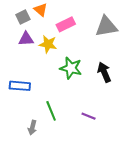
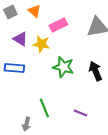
gray square: (23, 17) -> (10, 12), moved
purple triangle: (26, 39) -> (20, 39), turned 35
blue rectangle: (20, 86) -> (14, 68), moved

